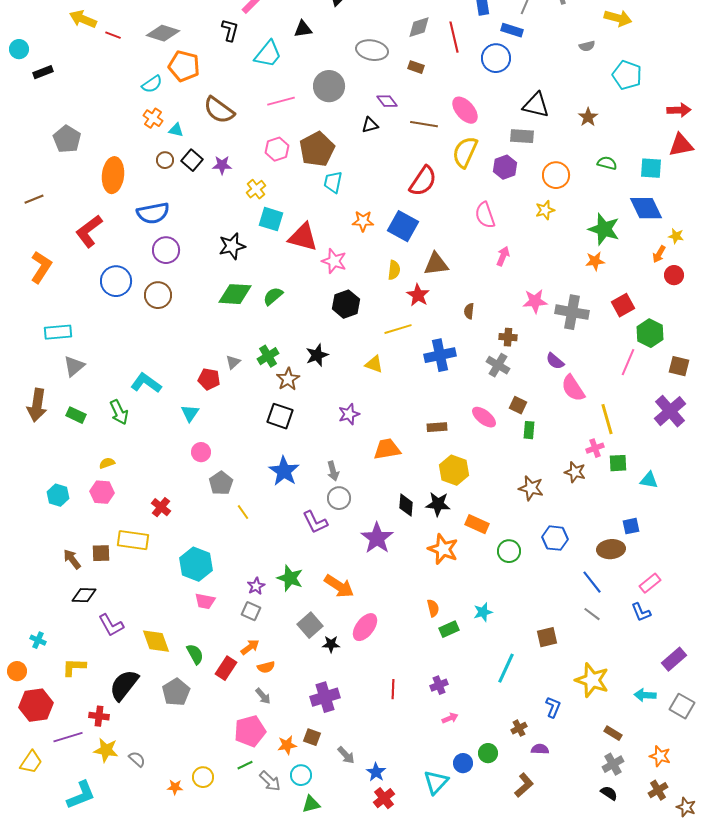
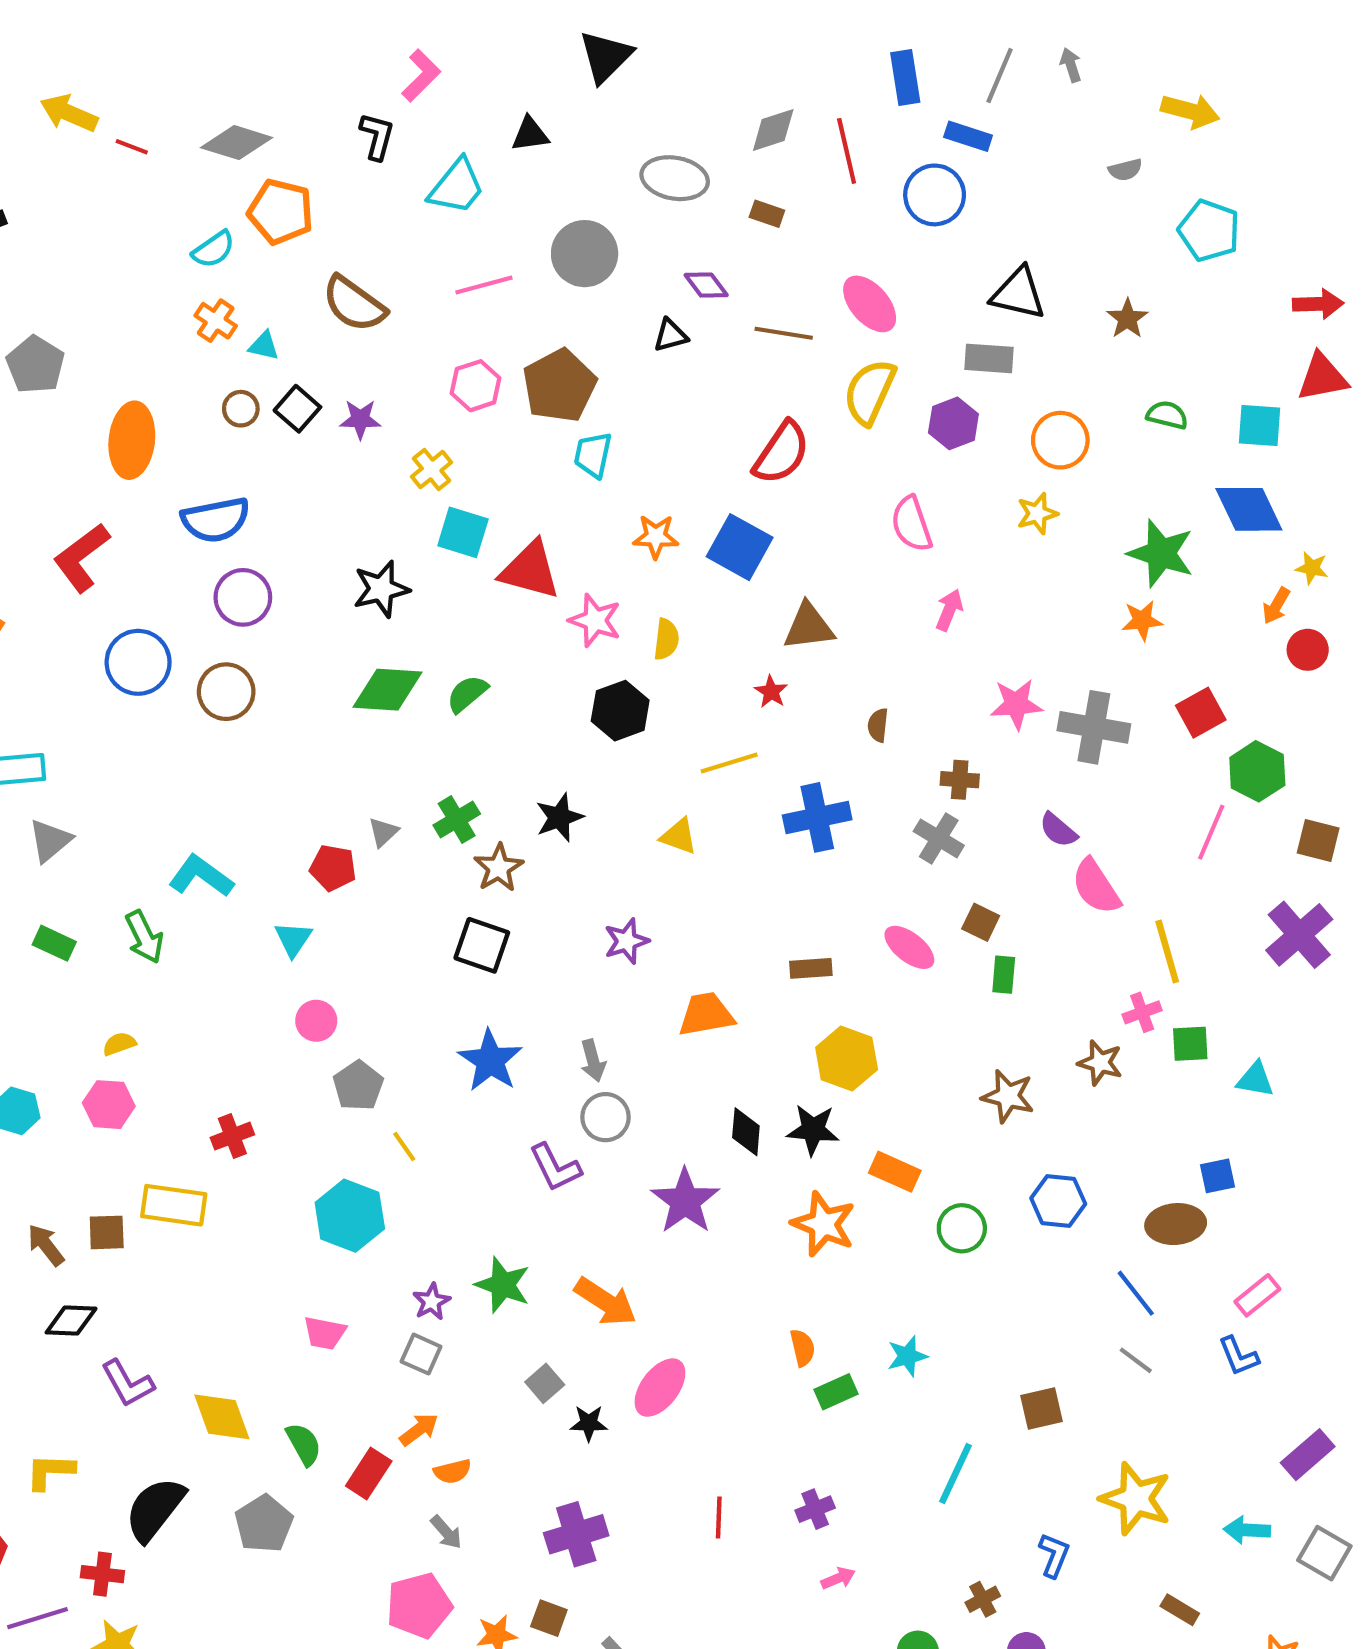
yellow semicircle: (394, 270) -> (666, 639), moved
red star: (418, 295) -> (771, 692), size x0.7
red cross: (161, 507) -> (232, 1136), turned 30
cyan hexagon: (196, 564) -> (350, 1216), moved
gray square: (310, 625) -> (545, 1383), size x0.7

